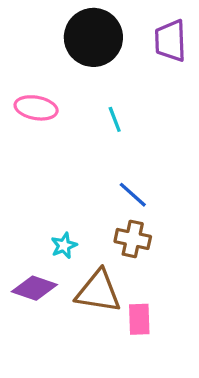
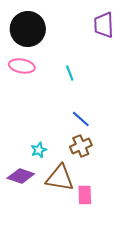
black circle: (93, 37) -> (28, 29), moved
brown cross: (133, 239) -> (81, 146), turned -35

